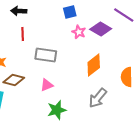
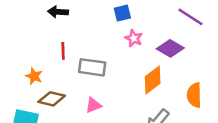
purple diamond: (101, 29) -> (170, 48), moved
red line: (23, 34) -> (63, 51), moved

